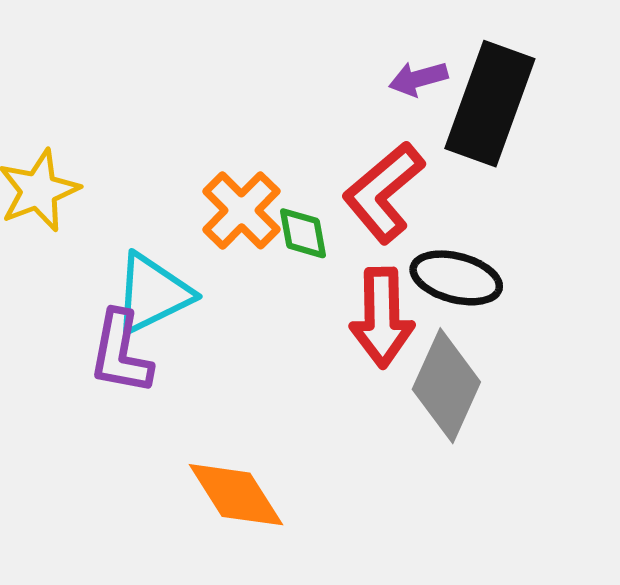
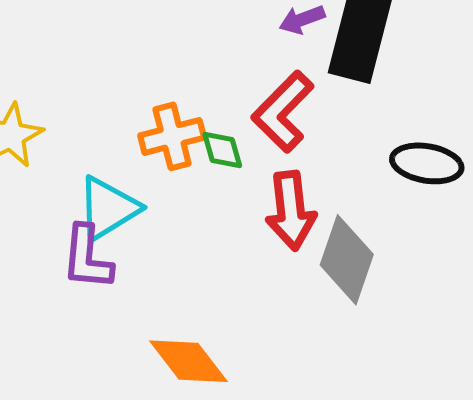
orange cross: (241, 210) -> (172, 136), turned 36
black ellipse: (456, 278) -> (427, 163), moved

